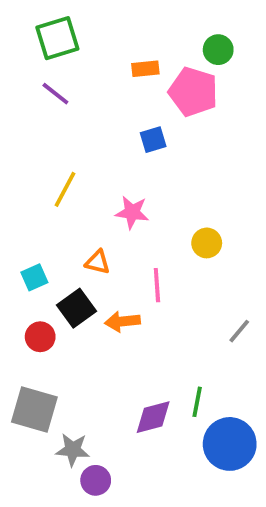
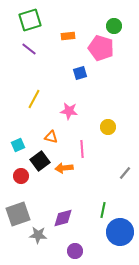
orange rectangle: (145, 69) -> (68, 36), moved
gray square: (34, 410) -> (18, 214), turned -35
purple diamond: (153, 417) -> (63, 218), moved
purple circle: (96, 480) -> (75, 251), moved

